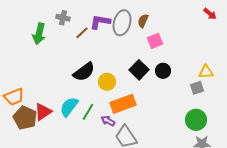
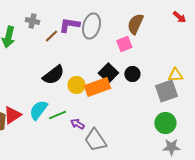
brown semicircle: (143, 21) -> (135, 24), moved, size x1.5
gray square: (197, 88) -> (166, 91), size x1.6
orange rectangle: (123, 104) -> (97, 87), moved
green line: (88, 112) -> (57, 115), turned 36

